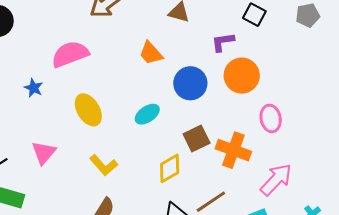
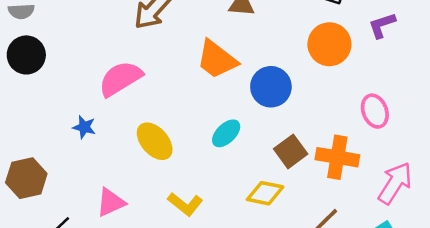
purple L-shape: (223, 42) -> (382, 25), moved
orange trapezoid: (151, 53) -> (217, 59), size x1.4
orange circle: (242, 76) -> (329, 44), moved
pink triangle: (44, 153) -> (111, 202), turned 36
yellow diamond: (170, 168) -> (265, 193), turned 52

